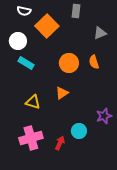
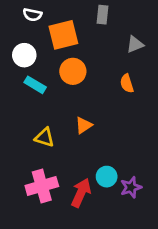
orange square: (47, 26) -> (63, 35), turned 30
orange circle: (69, 63) -> (73, 71), moved
purple star: (104, 116) -> (131, 187), moved
red arrow: (60, 143) -> (81, 193), size x1.5

